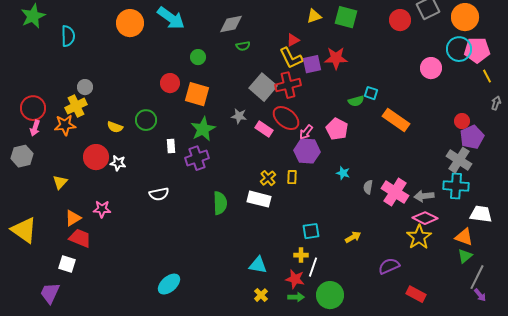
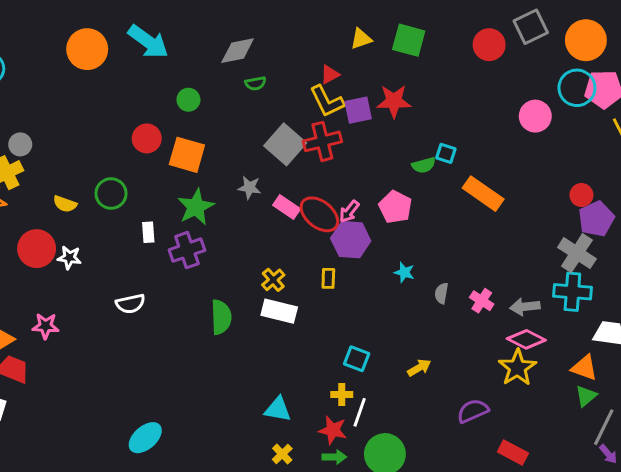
red ellipse: (286, 118) -> (319, 214), moved
yellow cross: (268, 178) -> (273, 280), moved
pink cross: (395, 192) -> (482, 301), size x0.6
cyan square: (311, 231) -> (357, 359), turned 30

